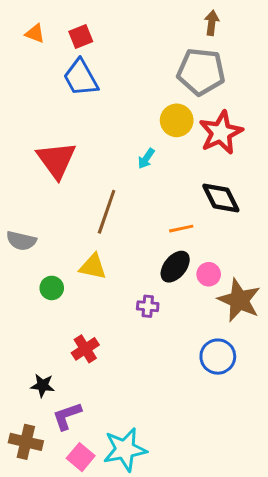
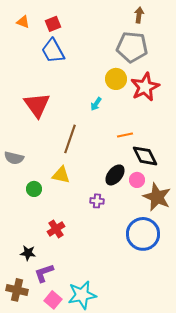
black diamond: (221, 198) -> (145, 156), moved
orange line: (181, 229) -> (125, 135), moved
blue circle: (218, 357) -> (143, 234), size x1.4

